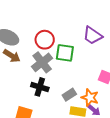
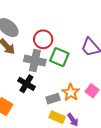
gray cross: (42, 62) -> (35, 61), turned 35
orange star: (90, 98) -> (71, 92), moved

